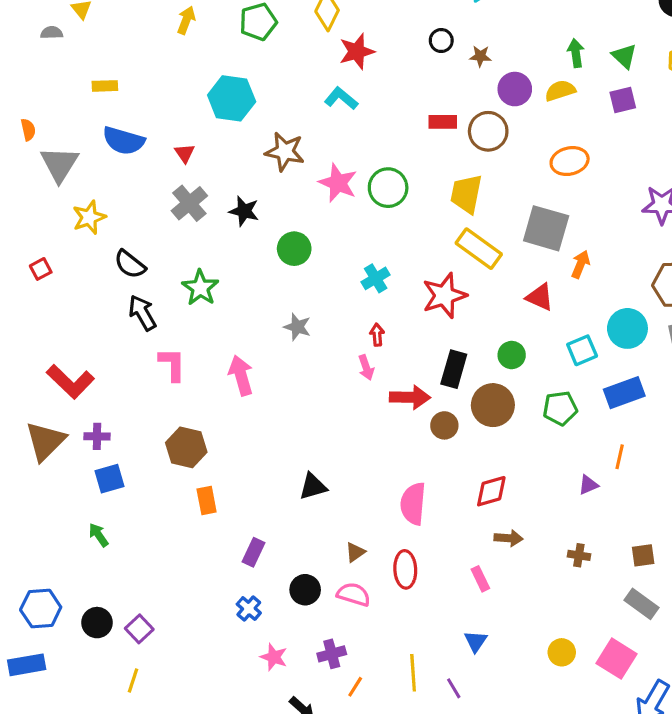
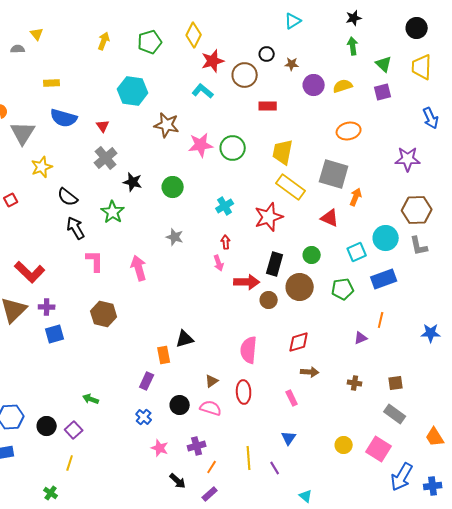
green arrow: (576, 53) -> (353, 46), moved
brown circle: (488, 131) -> (245, 75), moved
pink star: (338, 183) -> (201, 145), turned -30
black star: (244, 211) -> (133, 182), moved
orange rectangle: (207, 501) -> (164, 355), moved
green arrow: (99, 535) -> (91, 399), moved, turned -35

